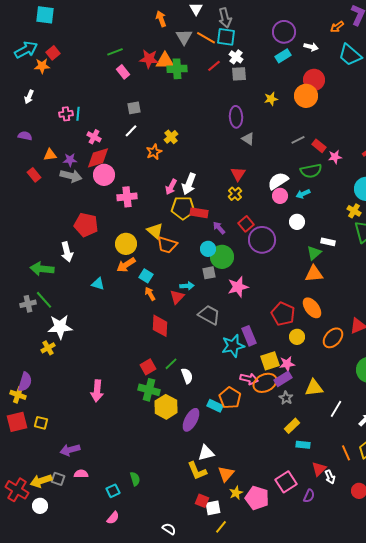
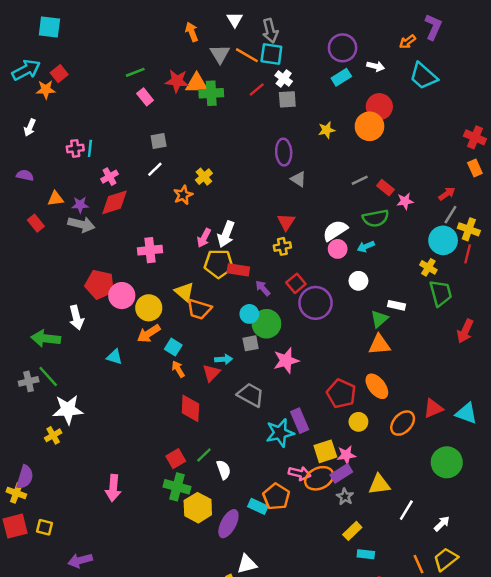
pink cross: (94, 137) -> (110, 177), turned 32
pink circle: (104, 175) -> (122, 296), moved
yellow cross: (235, 194) -> (282, 246), turned 32

